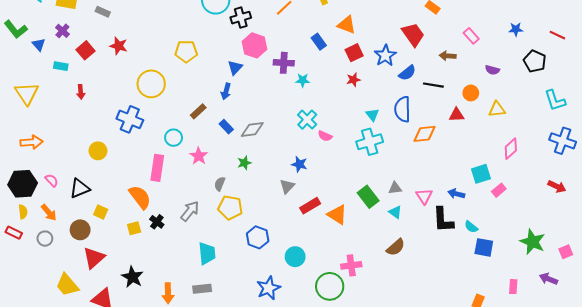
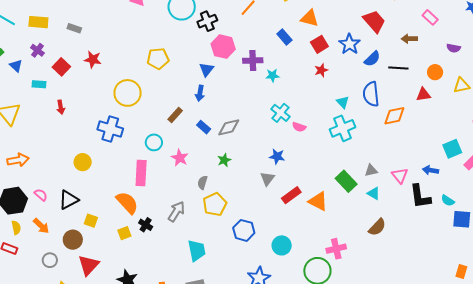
yellow pentagon: (230, 208) -> (215, 204), turned -30
gray circle: (45, 239) -> (50, 260), moved

